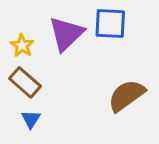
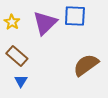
yellow star: (22, 46) -> (12, 22), moved

